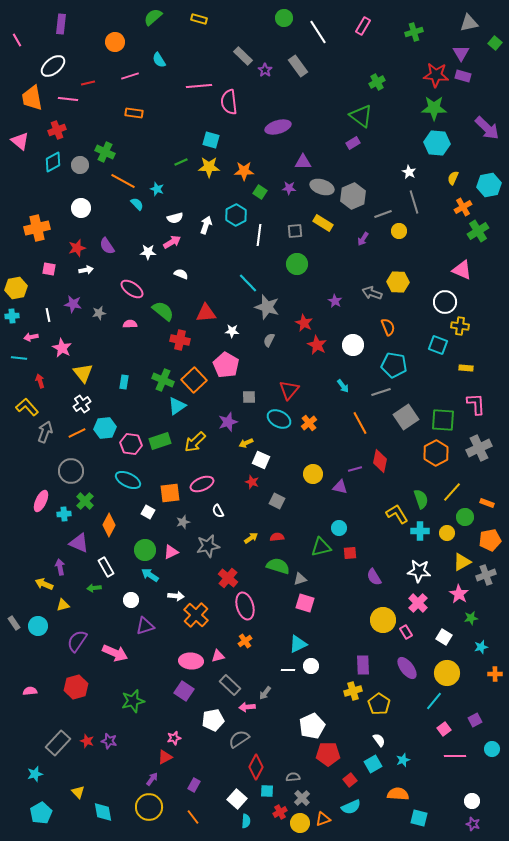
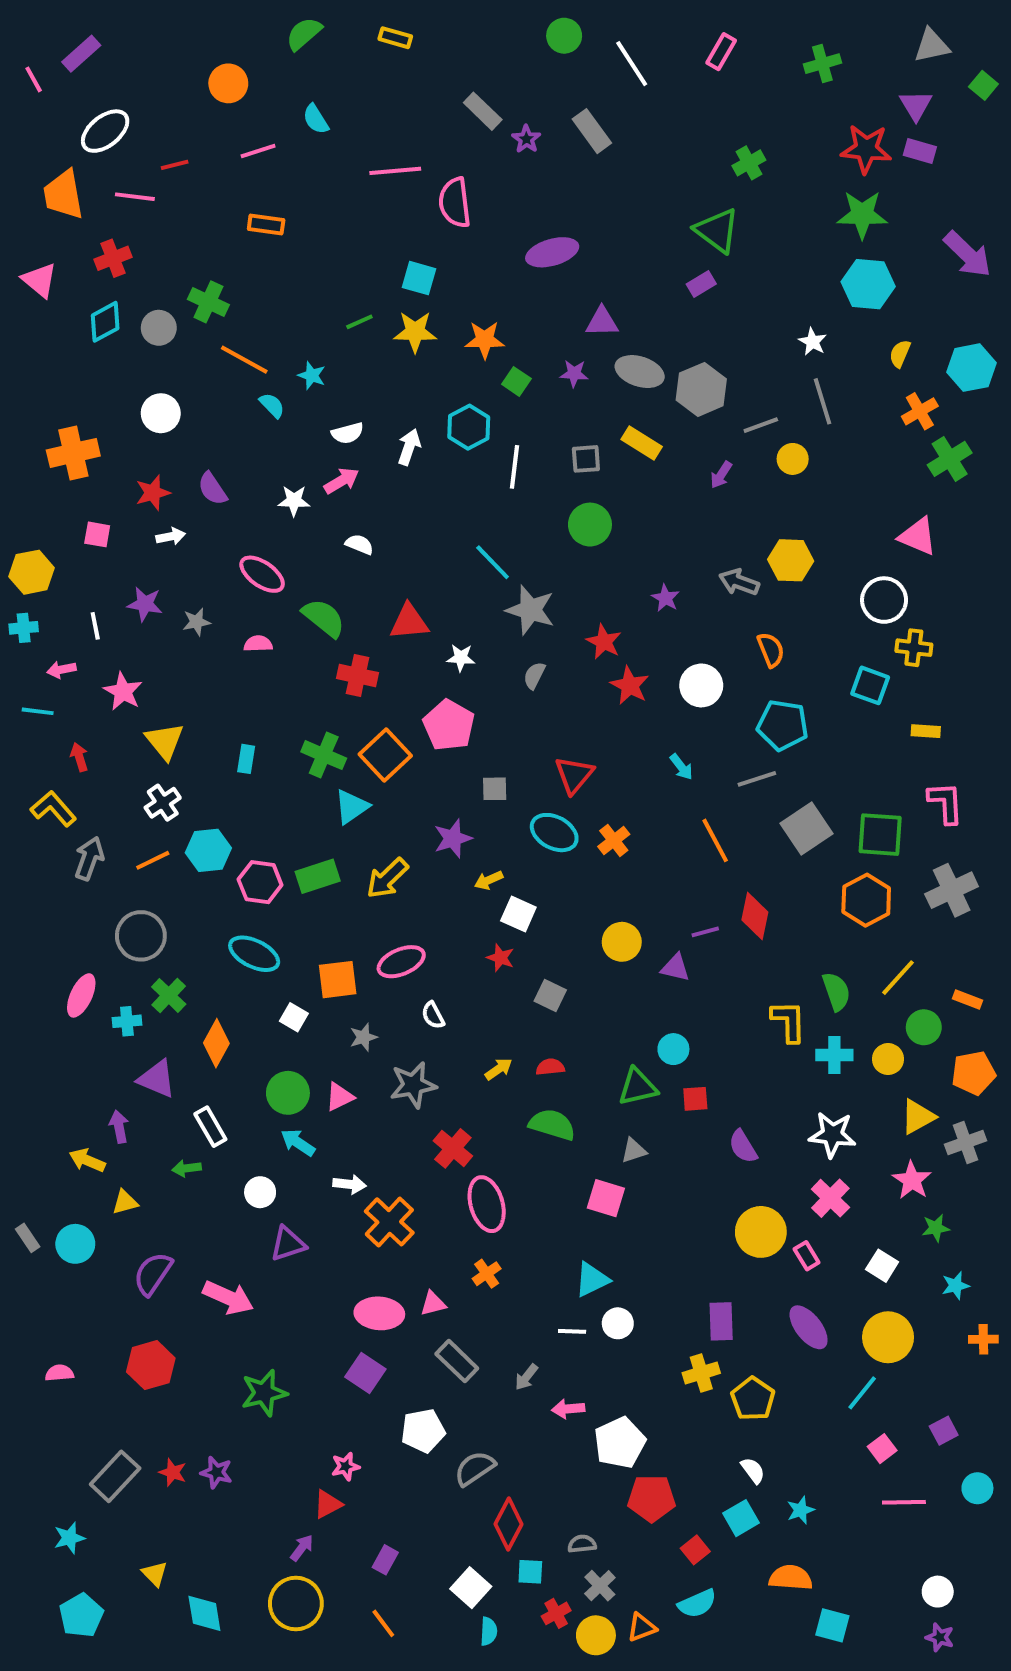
purple rectangle: (61, 24) -> (81, 54), moved, turned 42
yellow L-shape: (397, 514) -> (789, 1021), turned 30
gray triangle: (300, 579) -> (634, 1150), moved
pink arrow: (247, 707) -> (568, 1409), moved

